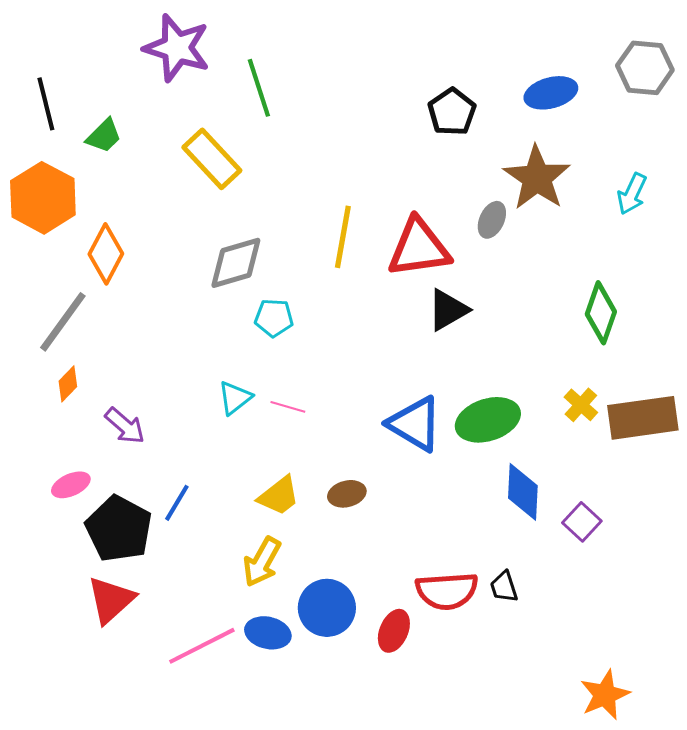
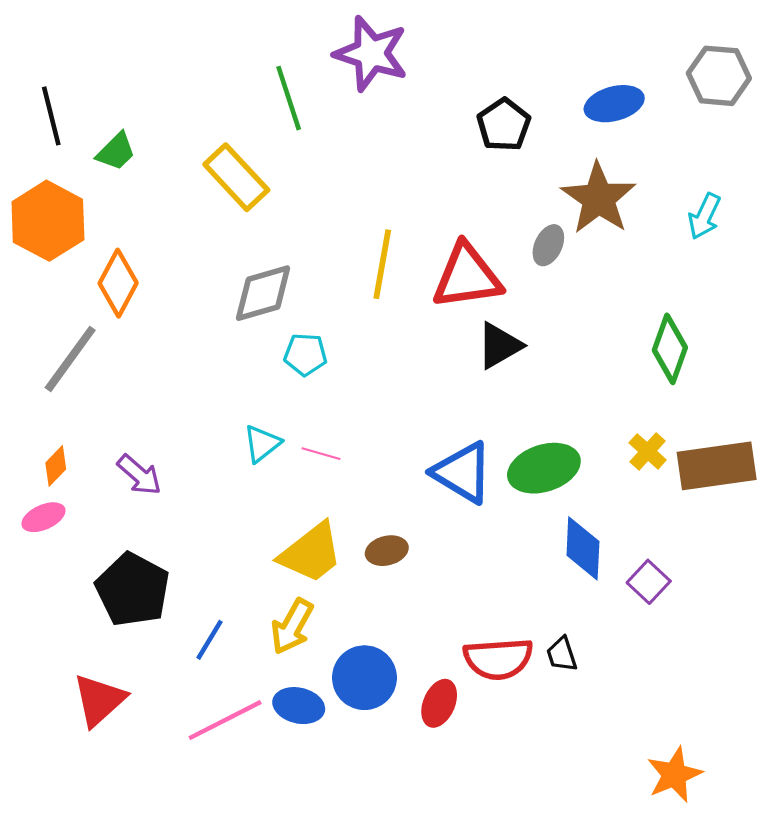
purple star: (177, 48) -> (371, 54), moved
orange diamond: (68, 384) -> (56, 466), moved
pink ellipse: (71, 485) -> (43, 517), moved
yellow trapezoid: (279, 496) -> (311, 553), size x1.4
blue line: (177, 503) -> (210, 640), moved
red triangle: (111, 600) -> (99, 700), moved

